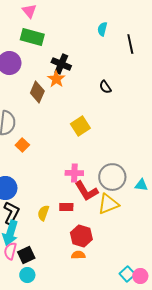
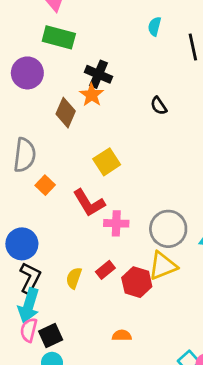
yellow square: (80, 126) -> (107, 162), moved
red L-shape: (86, 191) -> (89, 203), moved
red rectangle: (66, 207) -> (105, 270), turned -40
red hexagon: (81, 236) -> (137, 282), moved

